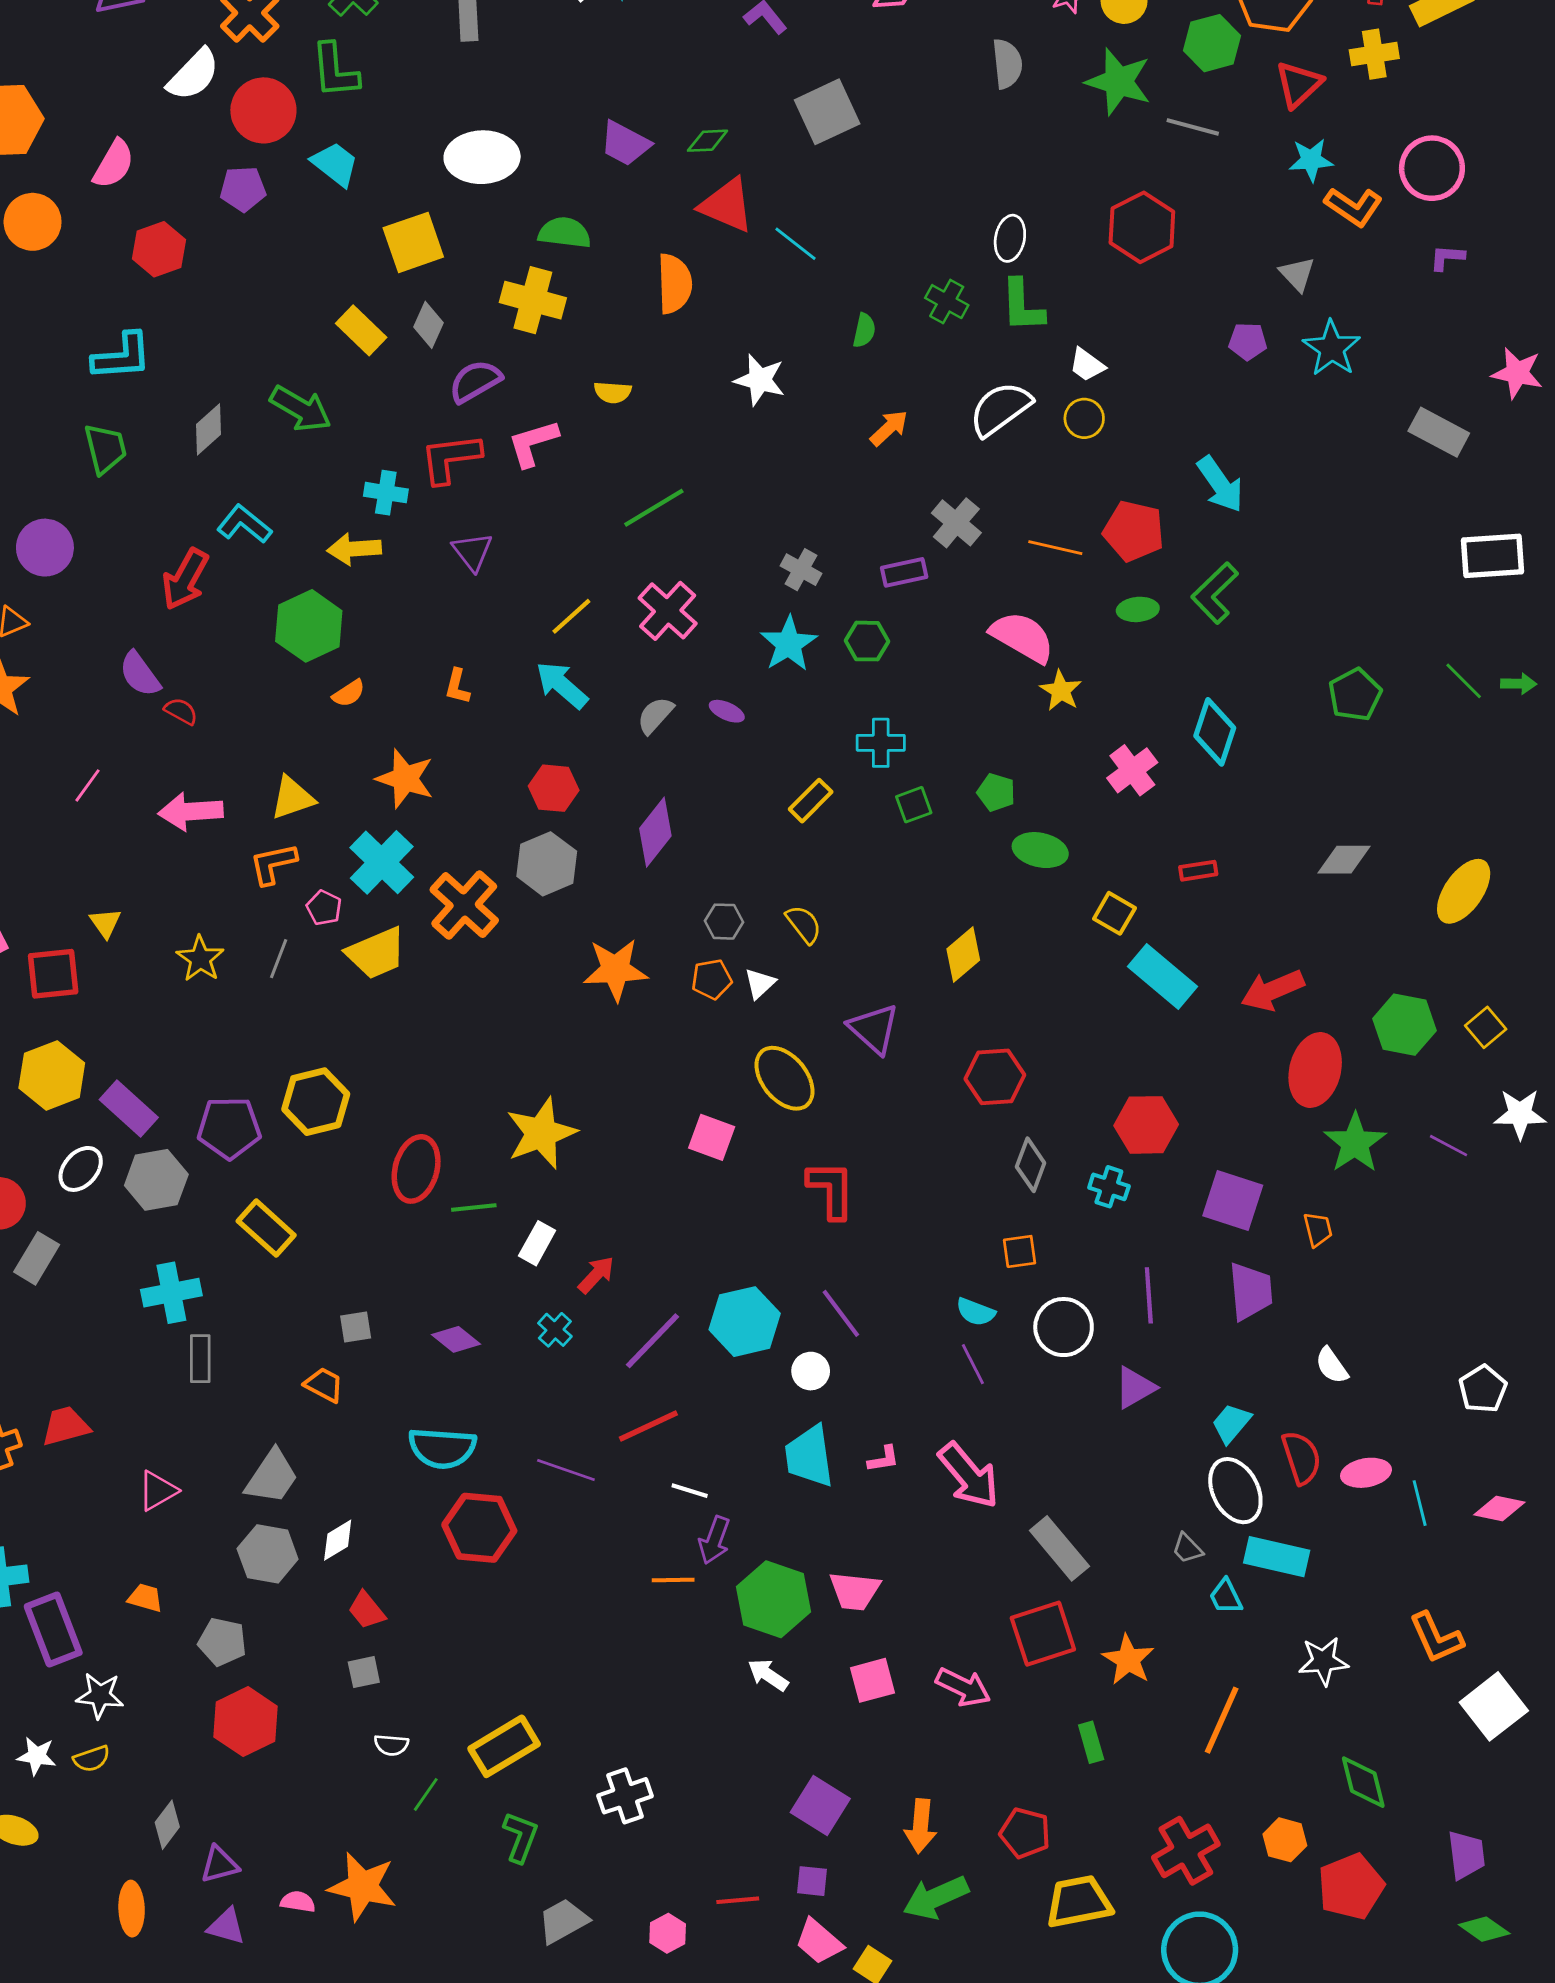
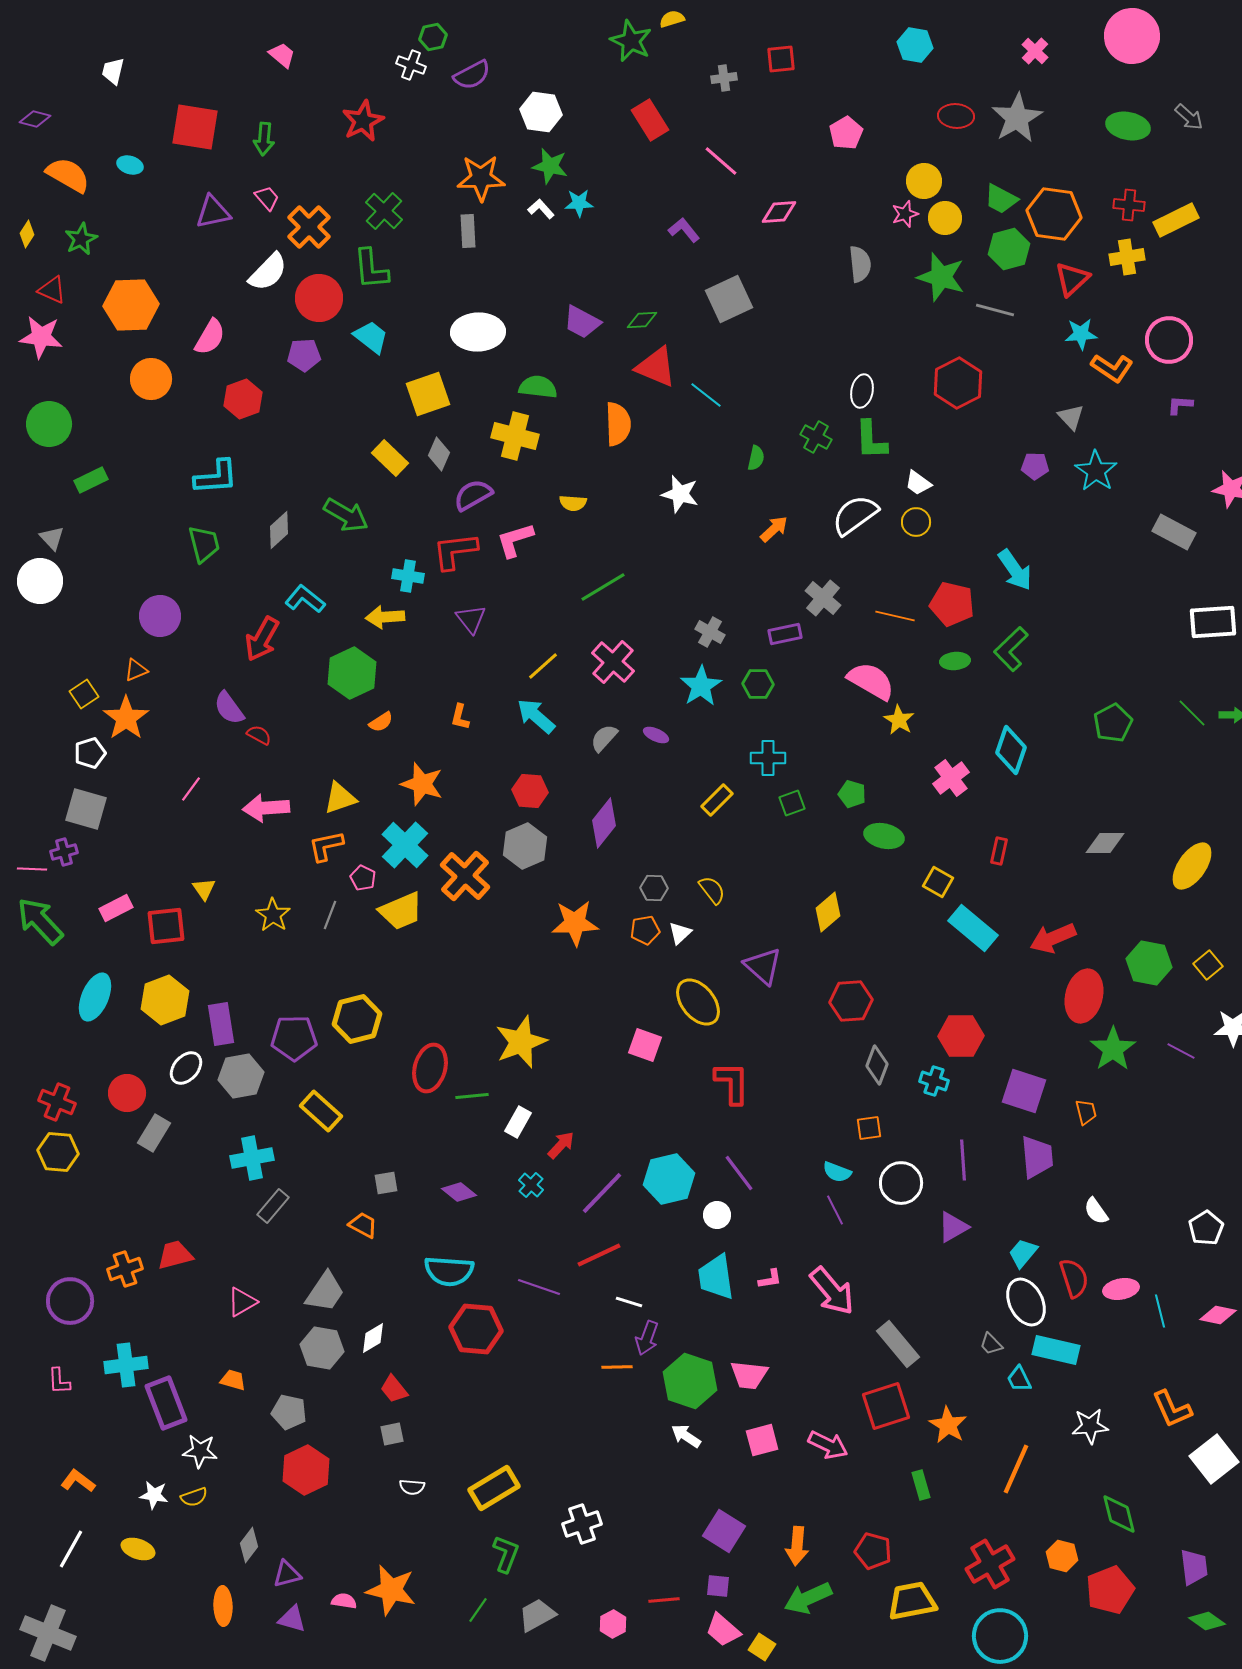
red rectangle: (1198, 871) -> (999, 851), turned -68
purple rectangle: (129, 1108) -> (221, 1024), turned 39
gray rectangle: (200, 1359) -> (273, 1206), turned 40
green line: (426, 1794) -> (478, 1610), moved

